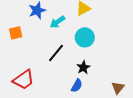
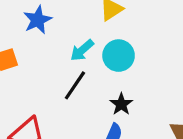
cyan arrow: (57, 22) -> (82, 50), moved

